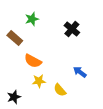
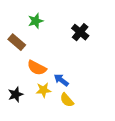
blue arrow: (80, 72) -> (61, 80), moved
black star: (14, 97) -> (16, 94), moved

